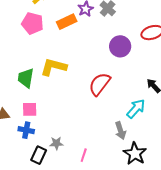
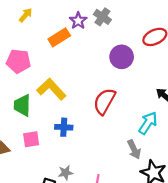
pink pentagon: (32, 23) -> (18, 61), moved
yellow L-shape: (54, 67) -> (51, 89), turned 40
blue cross: (26, 130) -> (64, 127), moved

